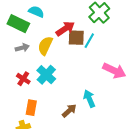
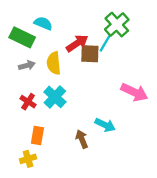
cyan line: (89, 41) -> (105, 43), moved
yellow semicircle: (45, 46) -> (54, 63), turned -30
cyan arrow: (89, 99) -> (105, 125), turned 138
brown arrow: (69, 111) -> (82, 139), turned -70

